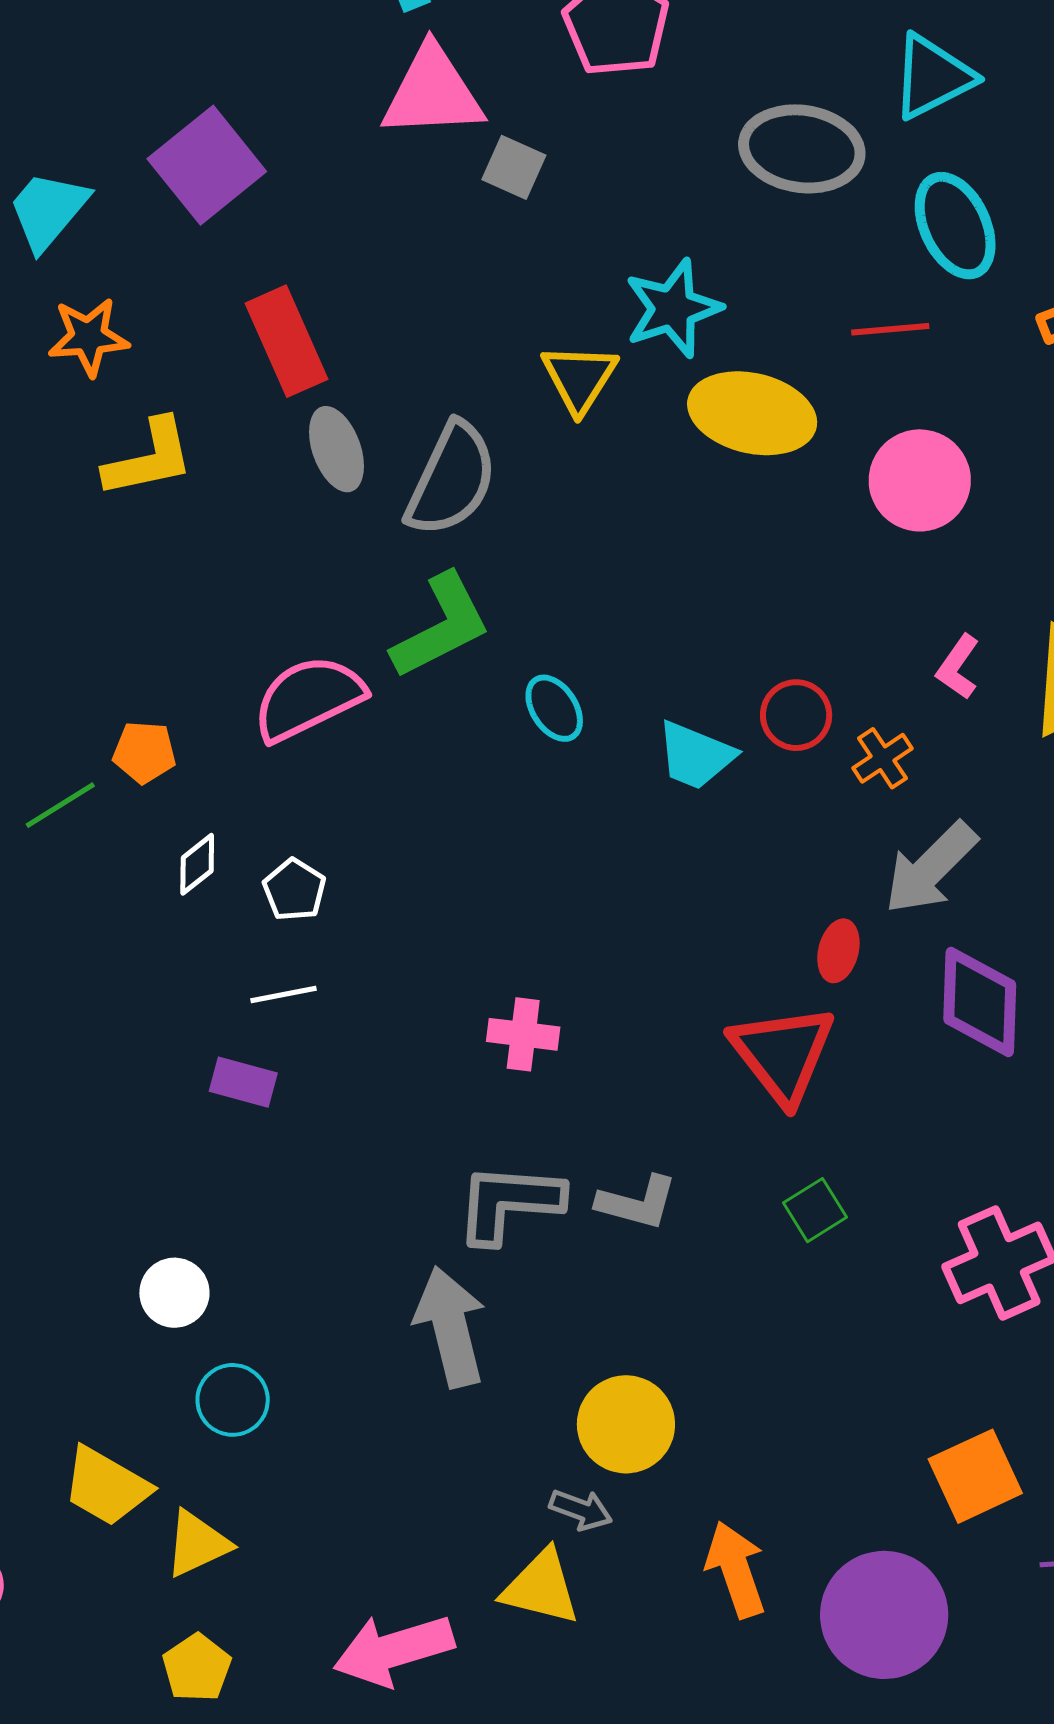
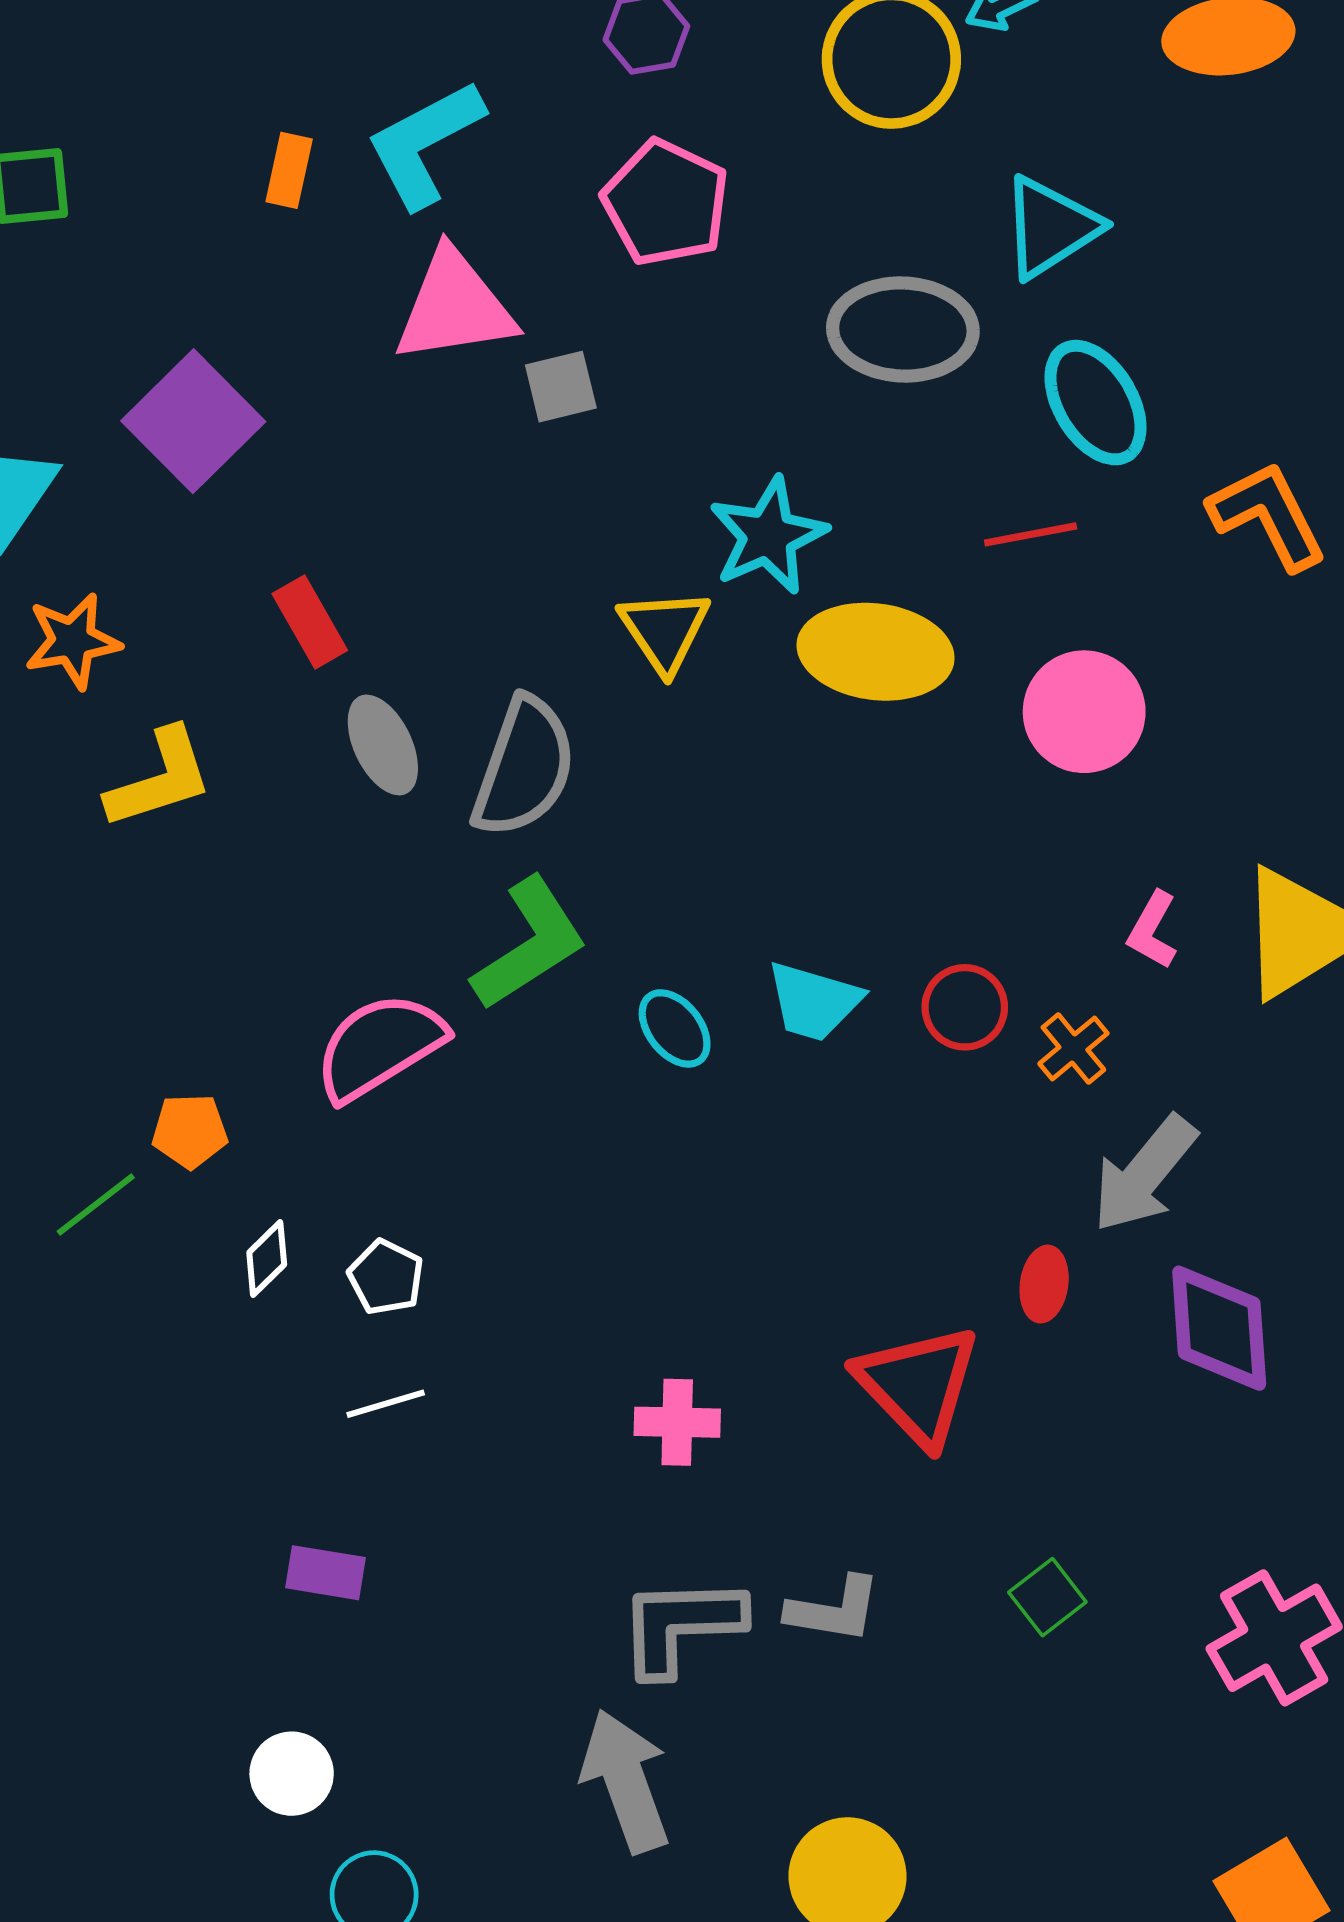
gray square: (514, 167) -> (561, 387), turned -32
red rectangle: (286, 341) -> (310, 622), size x0.7
cyan trapezoid: (696, 755) -> (814, 1001), moved
red triangle: (783, 1054) -> (918, 1385), moved
purple rectangle: (243, 1082) -> (326, 1573), moved

